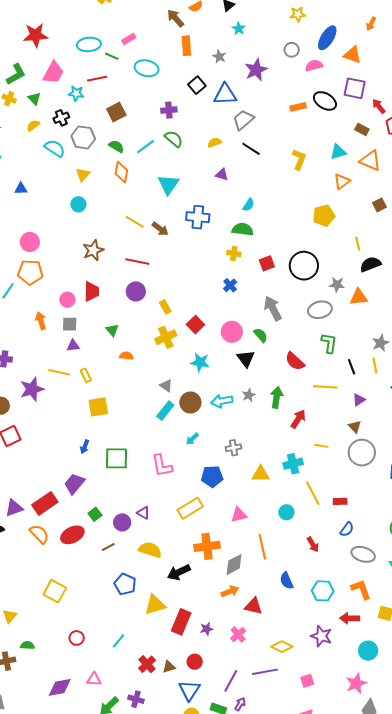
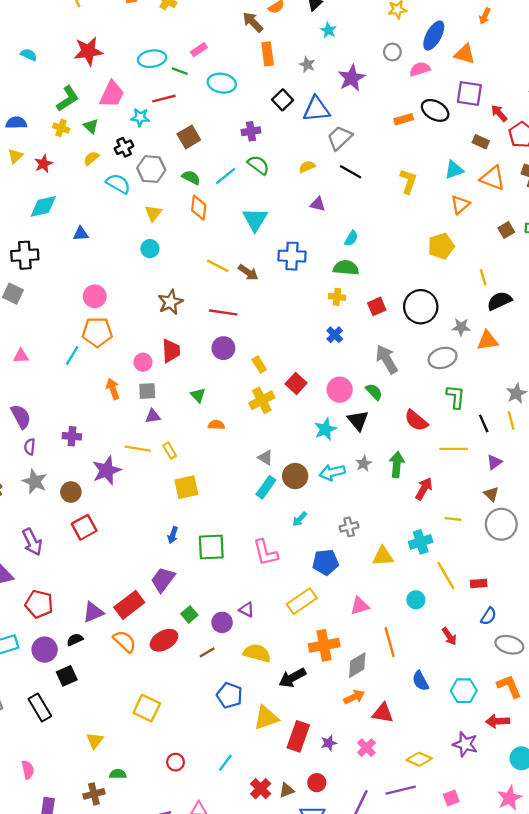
cyan star: (200, 362) -> (325, 429), moved, turned -30

